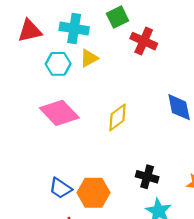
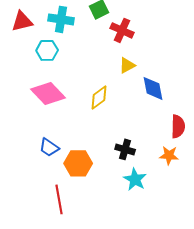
yellow triangle: (89, 58) -> (127, 65), moved
blue trapezoid: (60, 188) -> (49, 147), moved

